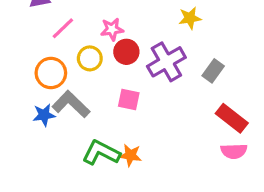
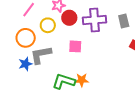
purple cross: (166, 62) -> (95, 20), turned 35
gray rectangle: (213, 71) -> (124, 21), turned -40
gray L-shape: (71, 104) -> (41, 55), turned -45

